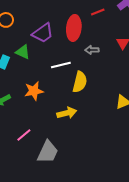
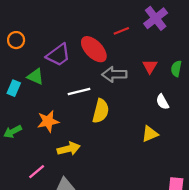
red ellipse: (74, 28) -> (94, 49), turned -50
gray arrow: (92, 50) -> (114, 74), size x1.5
yellow arrow: (67, 113) -> (69, 149), moved

